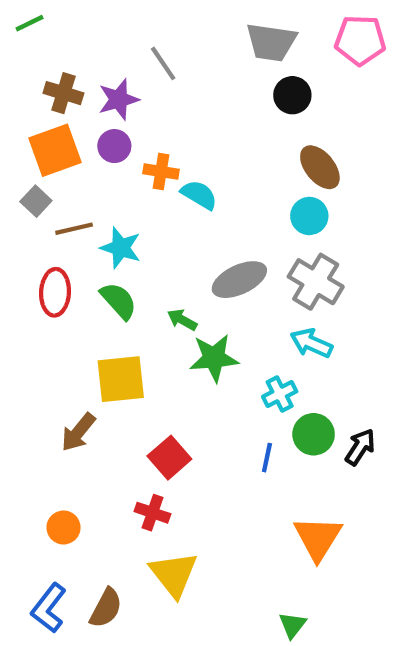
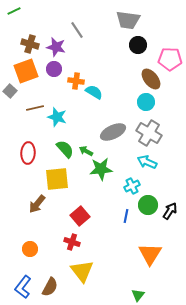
pink pentagon: (360, 40) -> (170, 59), moved
purple star: (119, 99) -> (56, 47), turned 30
gray square: (36, 201) -> (10, 91), moved
red ellipse: (55, 292) -> (28, 153), moved
green semicircle: (119, 301) -> (65, 149), moved

